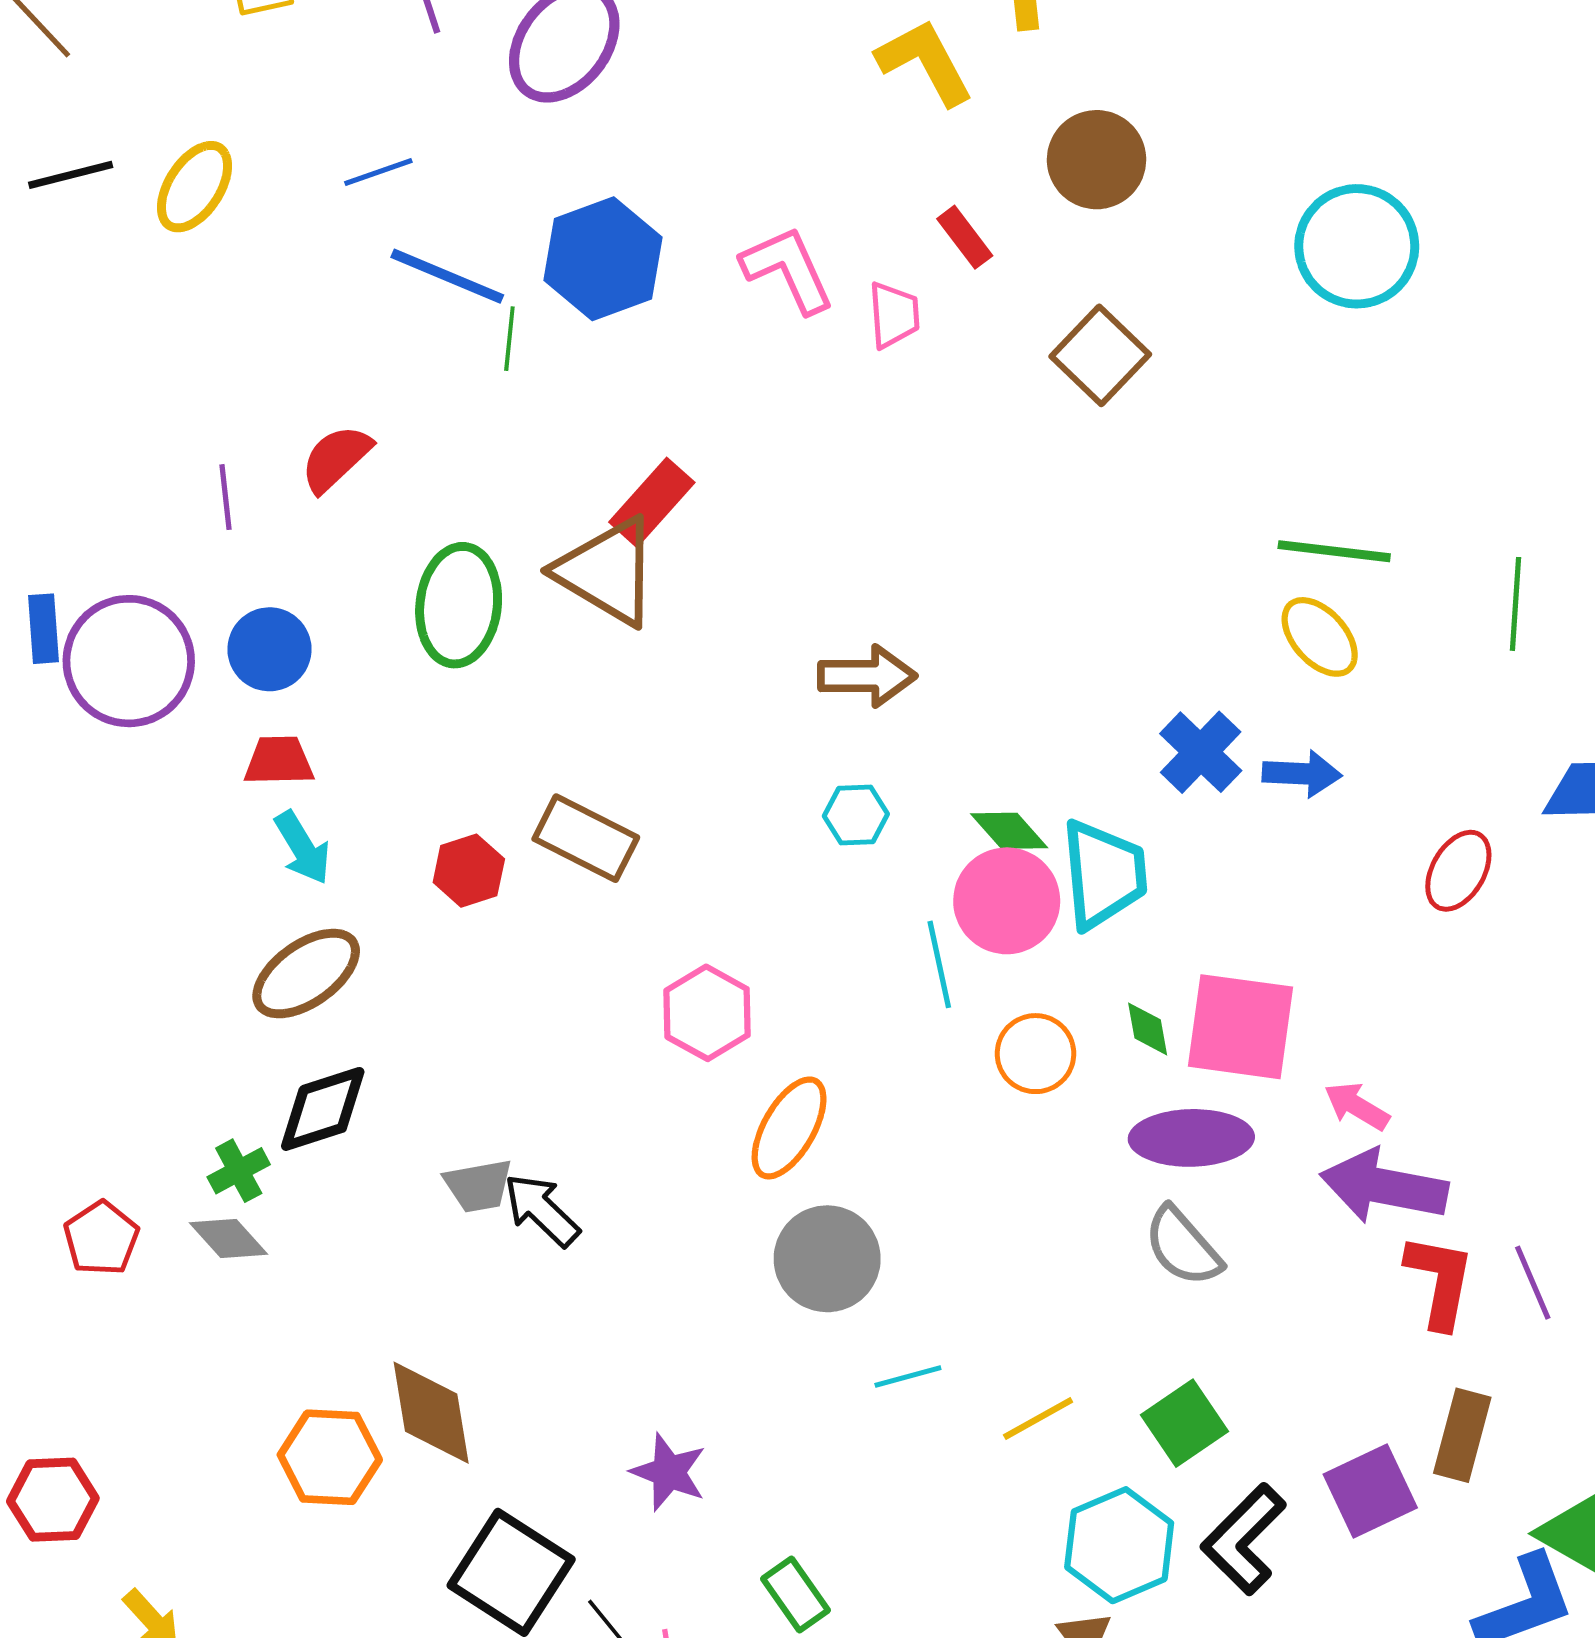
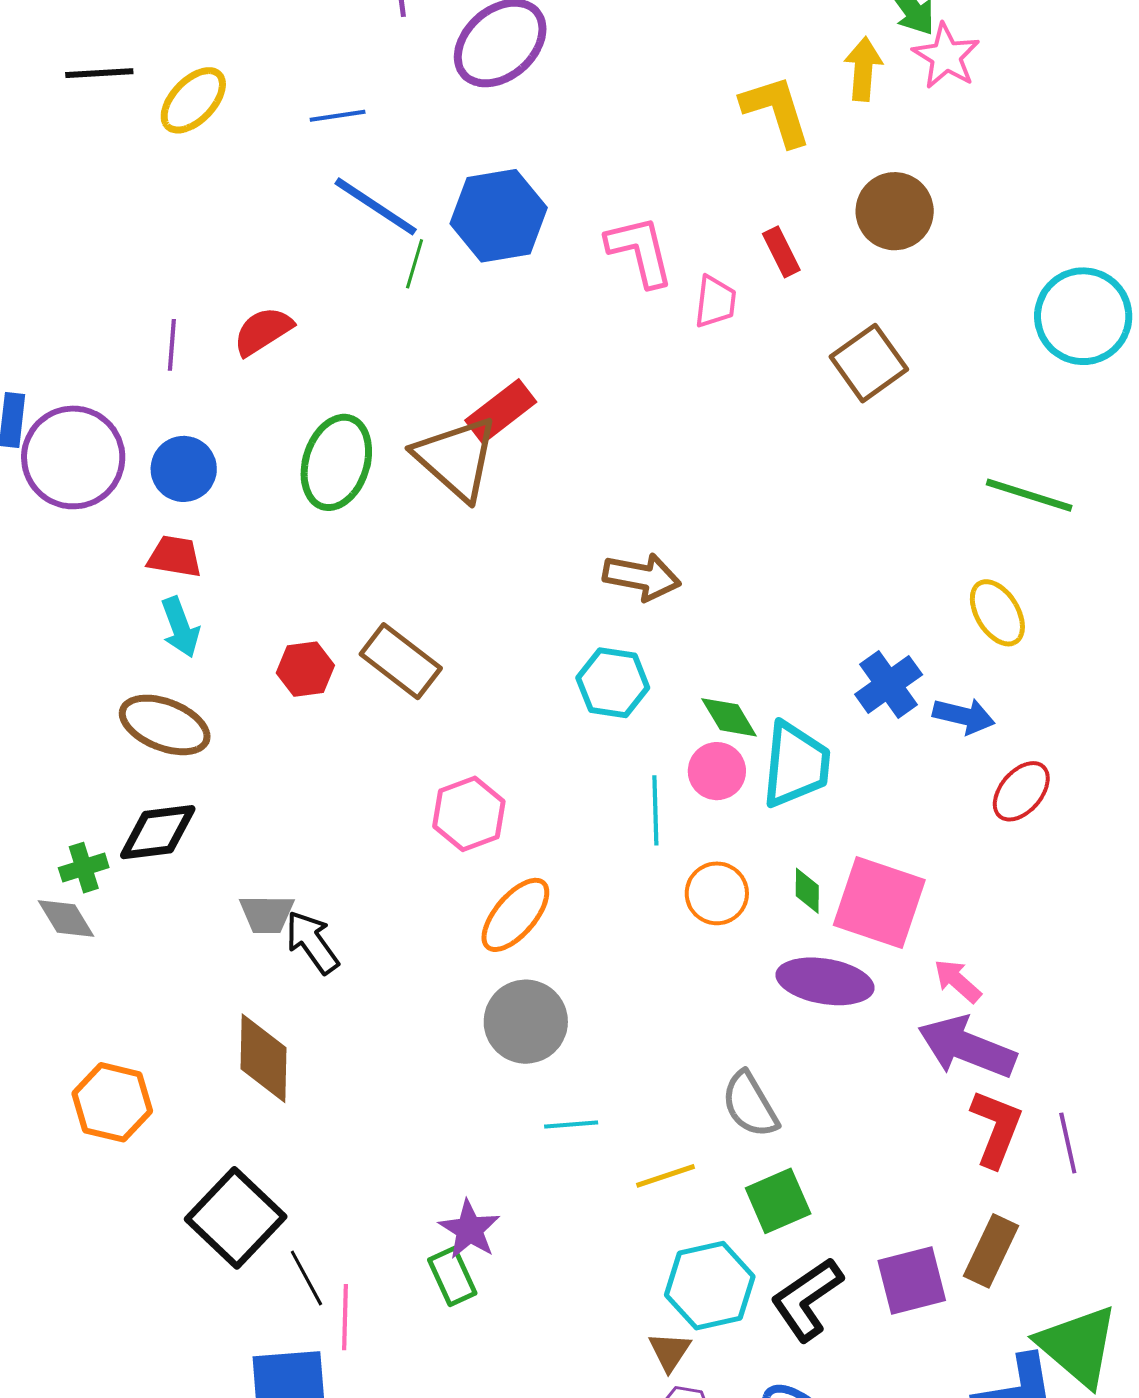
green line: (1334, 551) -> (1029, 495), moved
cyan hexagon: (856, 815) -> (613, 683), size x1.4
red ellipse: (1458, 871) -> (1021, 791), moved
pink circle: (1007, 901) -> (717, 771), size x0.7
brown ellipse: (306, 974) -> (165, 725), turned 46
gray semicircle: (1183, 1246) -> (750, 1105), moved
brown diamond: (431, 1413) -> (263, 1058), moved
purple star: (669, 1472) -> (469, 1230), moved

